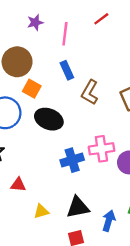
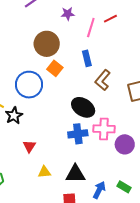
red line: (101, 19) -> (110, 19), moved
black ellipse: (49, 119) -> (83, 107), moved
red triangle: (18, 185) -> (29, 146), turned 48

